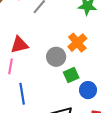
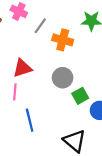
orange cross: (77, 43) -> (63, 40), moved, turned -30

